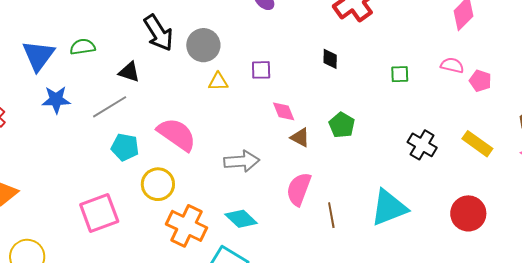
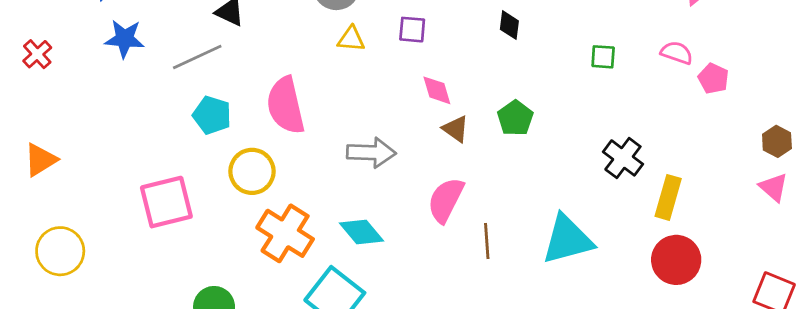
pink semicircle: (177, 134) -> (286, 105), turned -144
yellow rectangle: (477, 144) -> (668, 197), moved, turned 64

